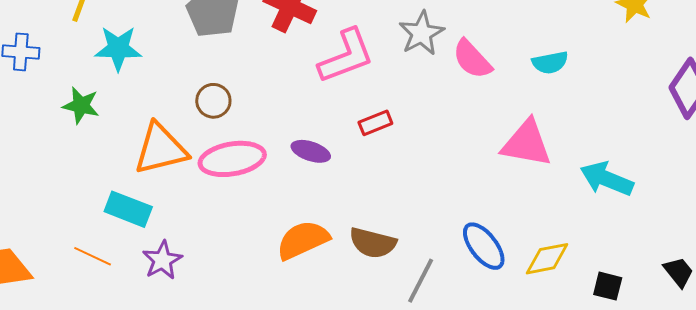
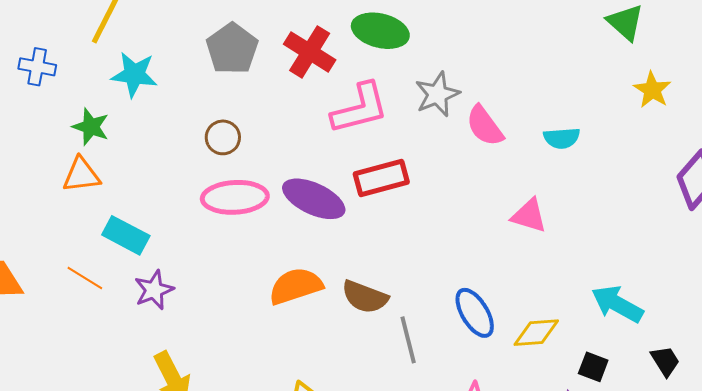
red rectangle: (375, 123) -> (381, 178), size x1.6
pink triangle: (527, 143) -> (529, 216), size x0.7
orange triangle: (161, 149) -> (81, 175), moved, size x0.7
purple ellipse: (311, 151) -> (314, 199), size x1.6
cyan arrow: (607, 179) -> (617, 304), moved
gray line: (421, 281) -> (408, 340), turned -48

